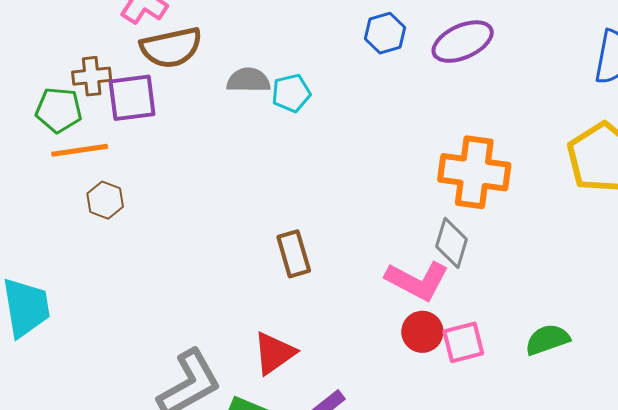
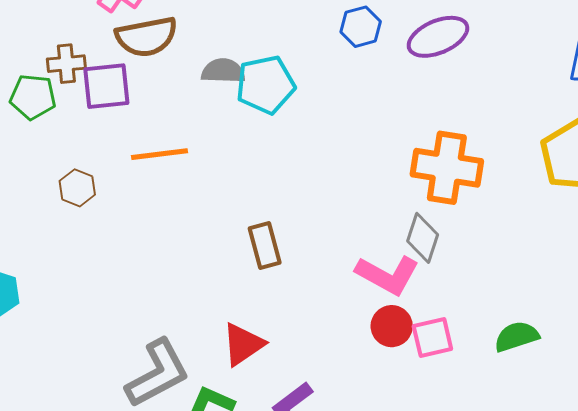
cyan pentagon: (291, 93) -> (265, 85), size x1.5
orange line: (80, 150) -> (159, 154), moved

